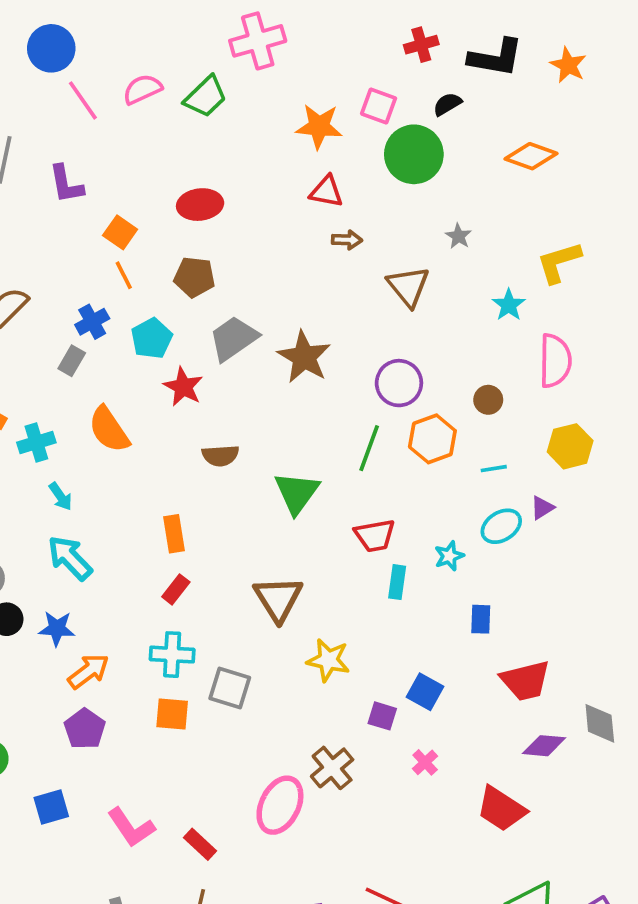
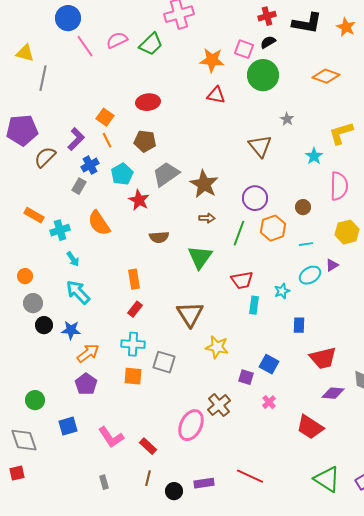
black semicircle: (447, 104) -> (268, 42), moved
purple L-shape: (66, 184) -> (76, 139), moved, turned -125
brown arrow: (347, 240) -> (207, 218), moved

